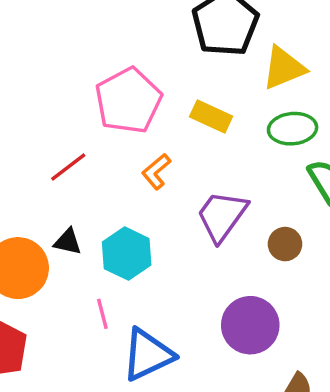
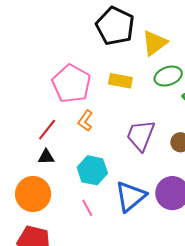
orange L-shape: (156, 172) -> (85, 121), moved
black triangle: (68, 242) -> (46, 157), moved
blue triangle: (148, 355) -> (131, 196), moved

